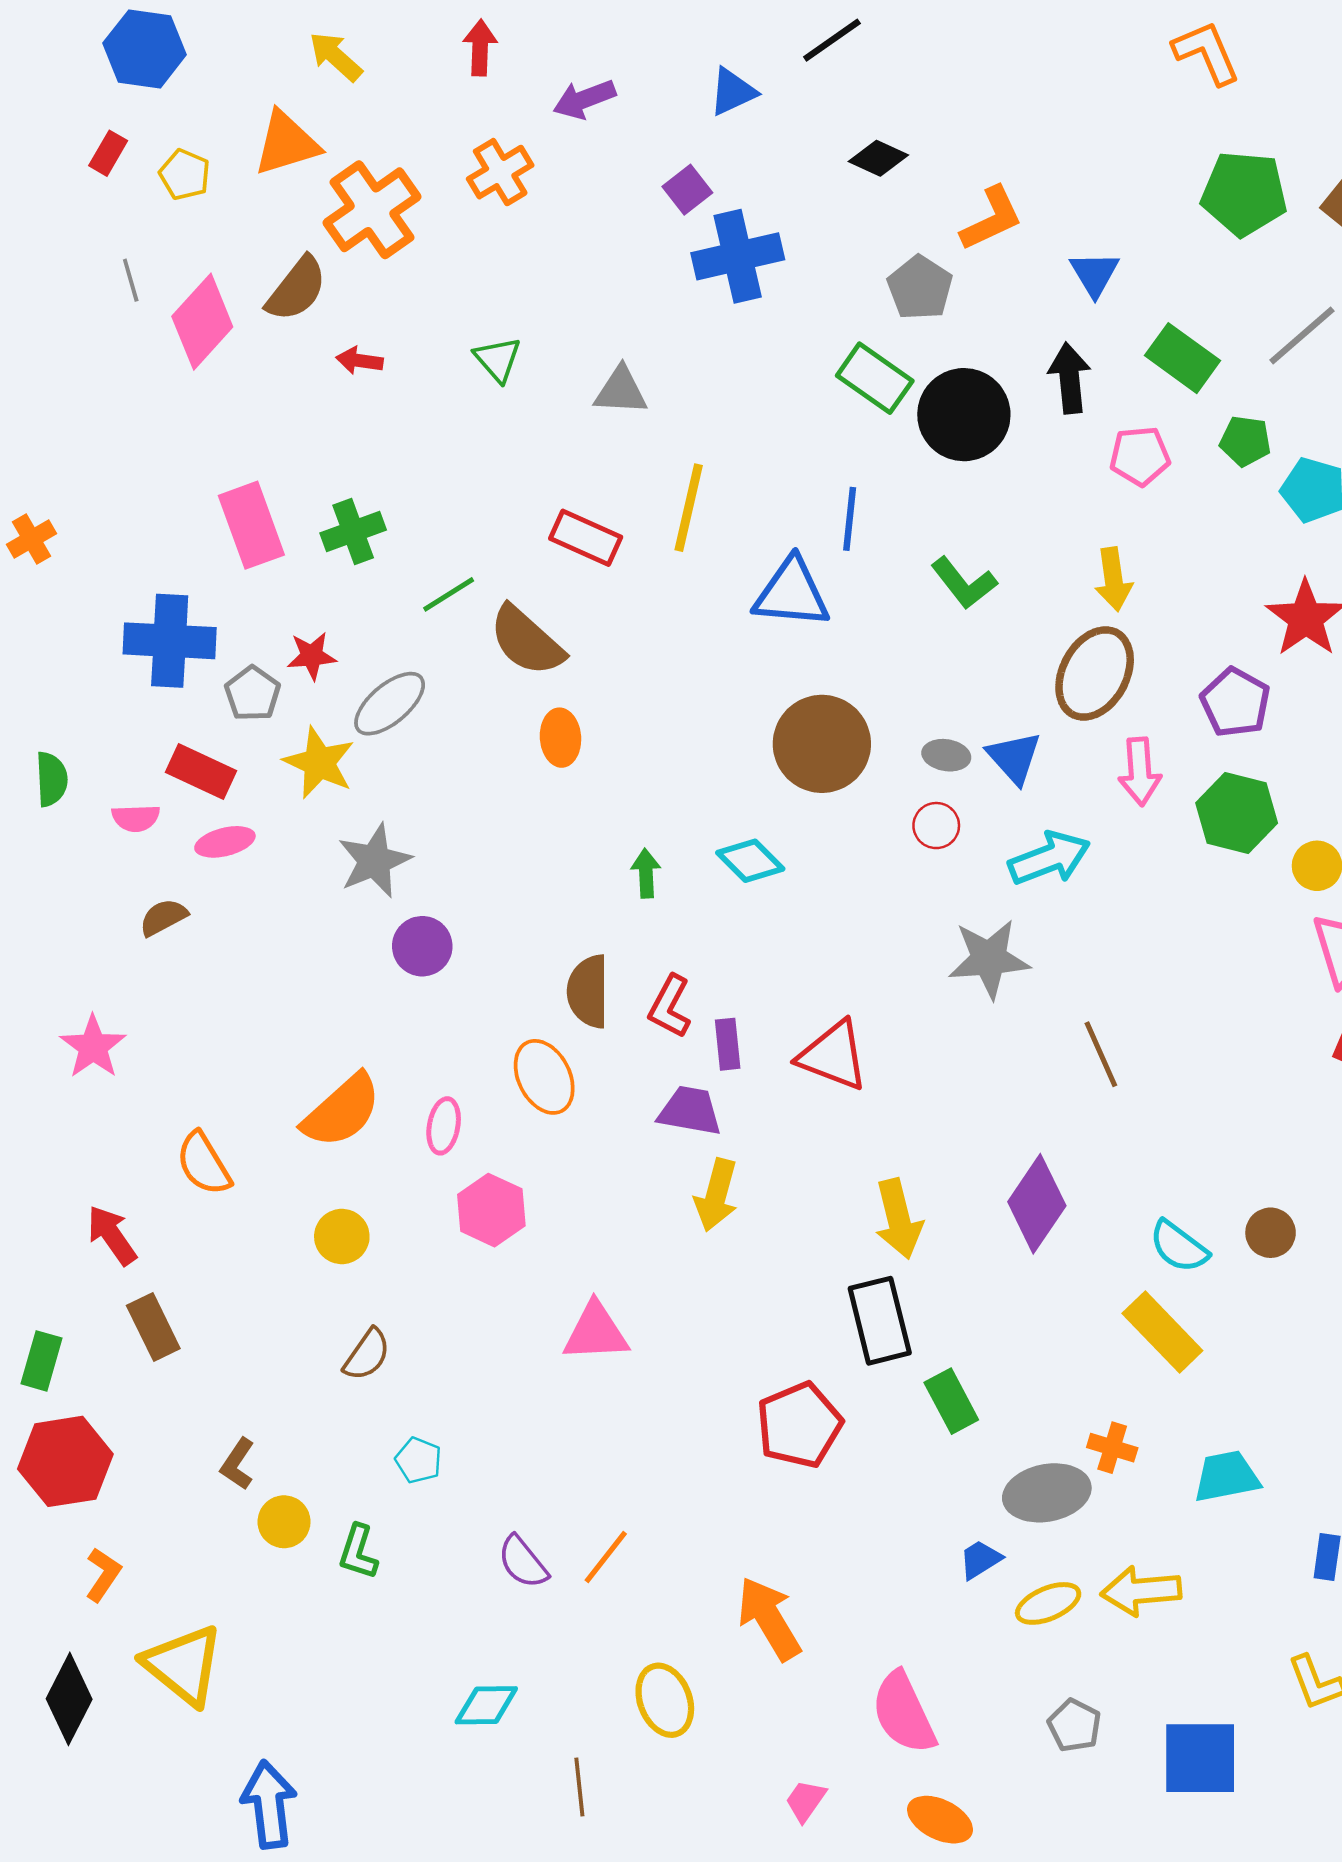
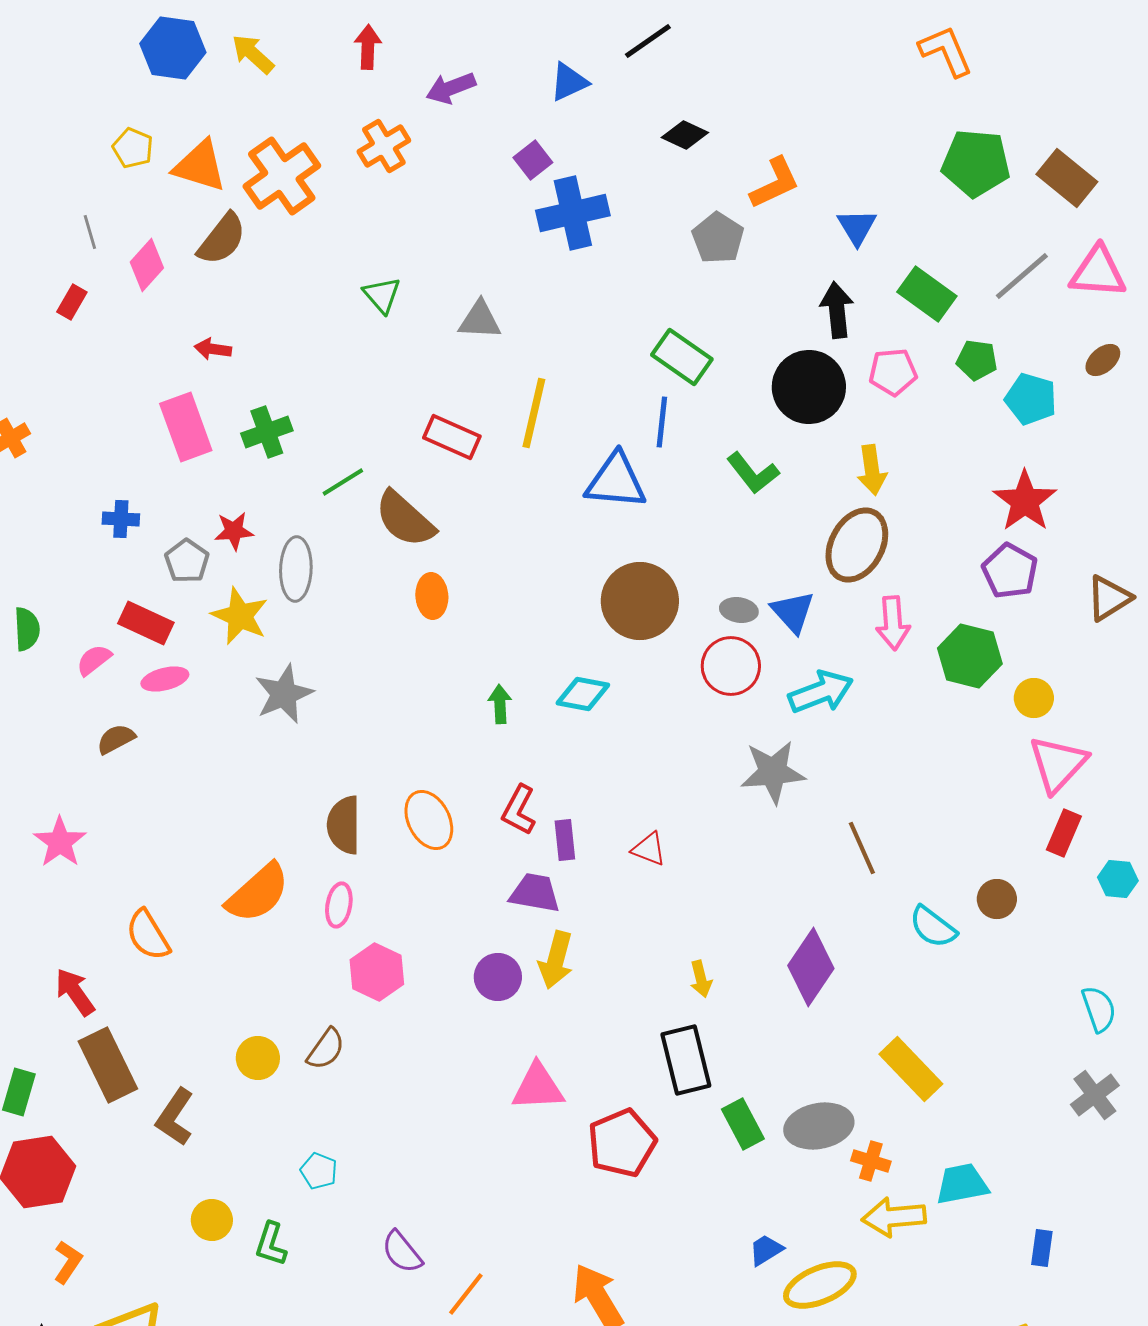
blue hexagon: (145, 49) -> (173, 48), moved
orange triangle: (287, 143) -> (200, 166), moved, turned 34
red rectangle: (108, 153) -> (72, 302), moved
pink diamond: (202, 322) -> (147, 265), size x0.7
red arrow: (359, 361) -> (213, 349), moved
green rectangle: (875, 378) -> (682, 357), moved
black circle: (964, 415) -> (809, 387), moved
blue cross: (170, 641) -> (121, 519), size x0.5
purple pentagon: (1235, 702) -> (1010, 571), moved
gray ellipse: (390, 704) -> (296, 569), turned -48
pink semicircle: (136, 818) -> (94, 660), turned 144
red circle: (936, 826) -> (731, 666), size x1.6
cyan diamond: (750, 861) -> (583, 694), turned -34
purple circle: (422, 946) -> (498, 977), moved
brown semicircle: (588, 991) -> (344, 825), moved
red triangle: (833, 1056) -> (649, 849), size x0.6
orange ellipse: (544, 1077) -> (429, 820), moved
yellow arrow: (899, 1219) -> (701, 979), size x0.6
brown circle: (1271, 1233) -> (997, 899), moved
yellow circle: (342, 1237) -> (258, 1058), moved
cyan semicircle: (1179, 1247) -> (933, 927), moved
brown rectangle: (153, 1327) -> (108, 1065), size x1.4
pink triangle: (596, 1332) -> (538, 1087), moved
brown semicircle: (367, 1355) -> (326, 1049), moved
brown L-shape: (238, 1464) -> (175, 1117), moved, size x1.4
gray ellipse: (1047, 1493) -> (819, 1126), moved
orange line: (606, 1557) -> (466, 1294), moved
yellow arrow: (1141, 1591) -> (894, 1217), moved
yellow ellipse: (1048, 1603) -> (820, 1285), size x1.4

